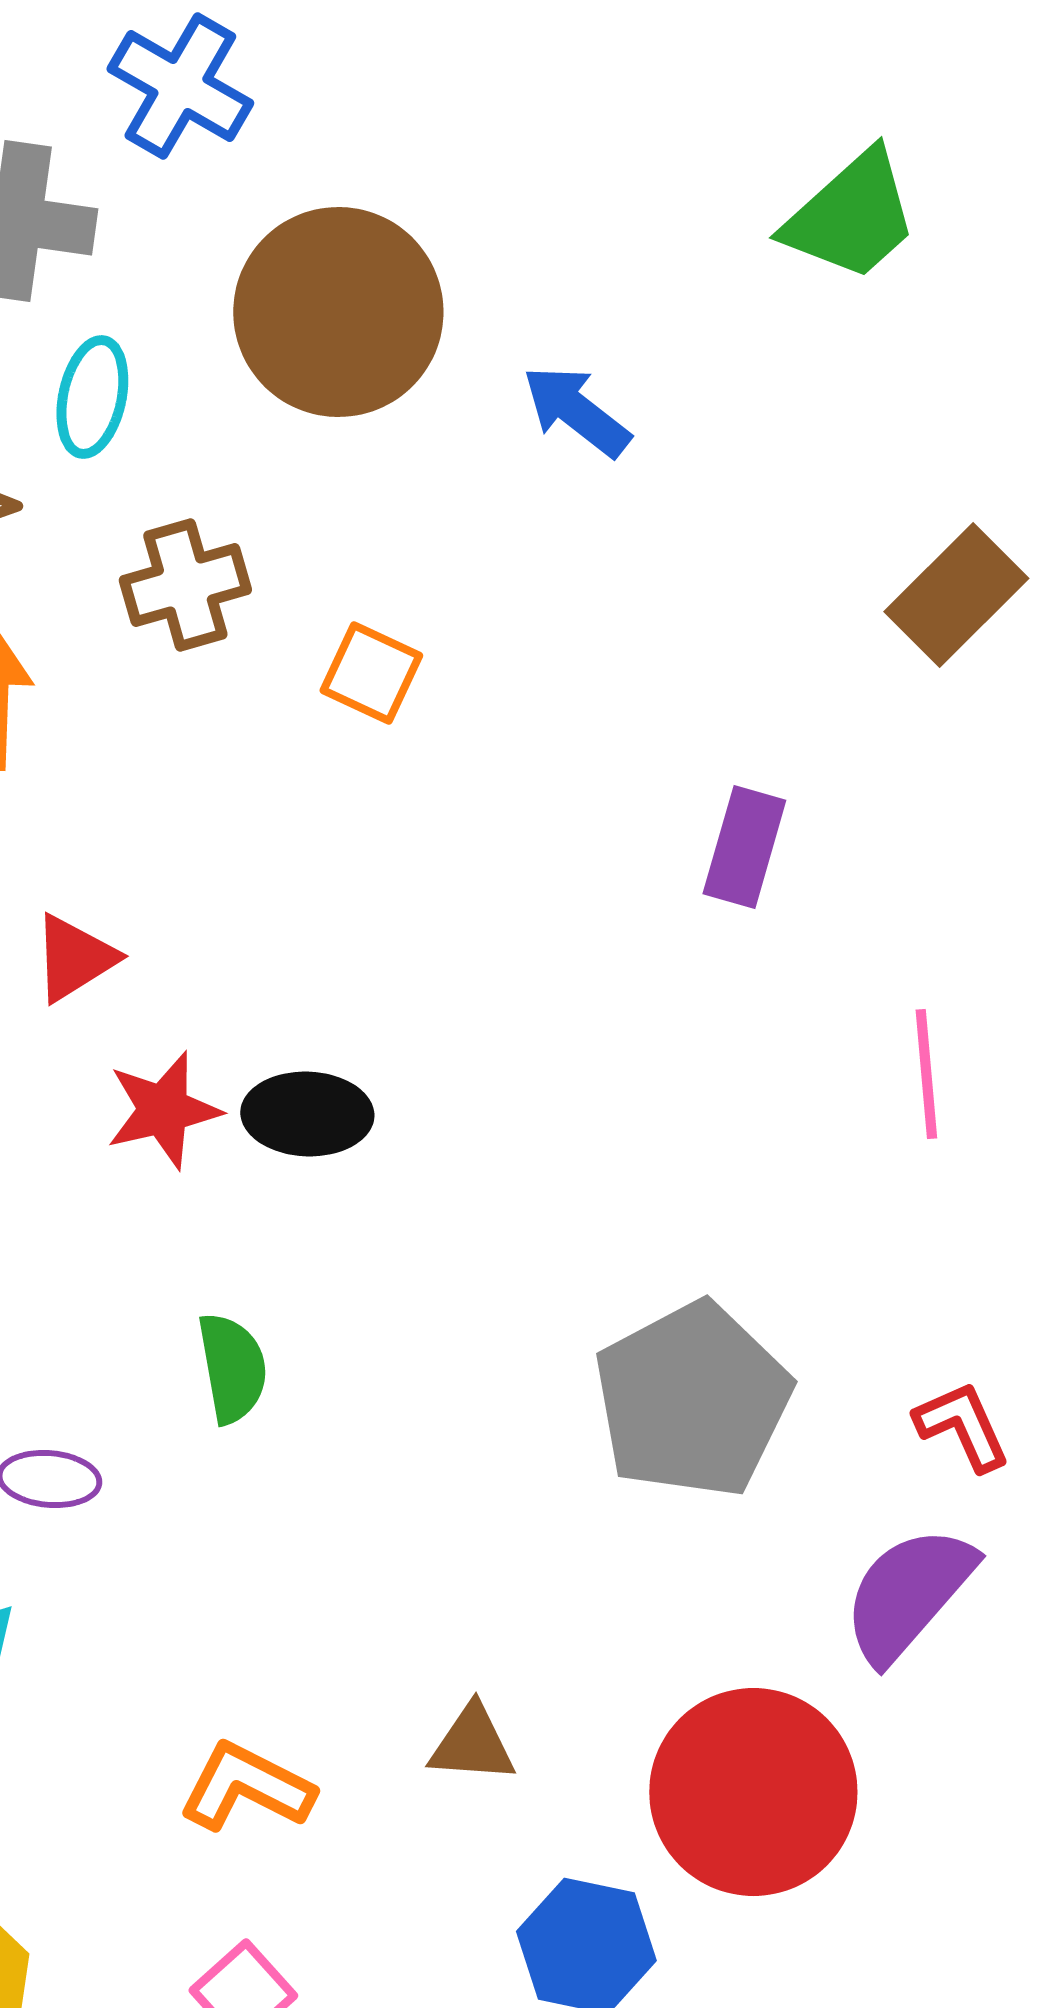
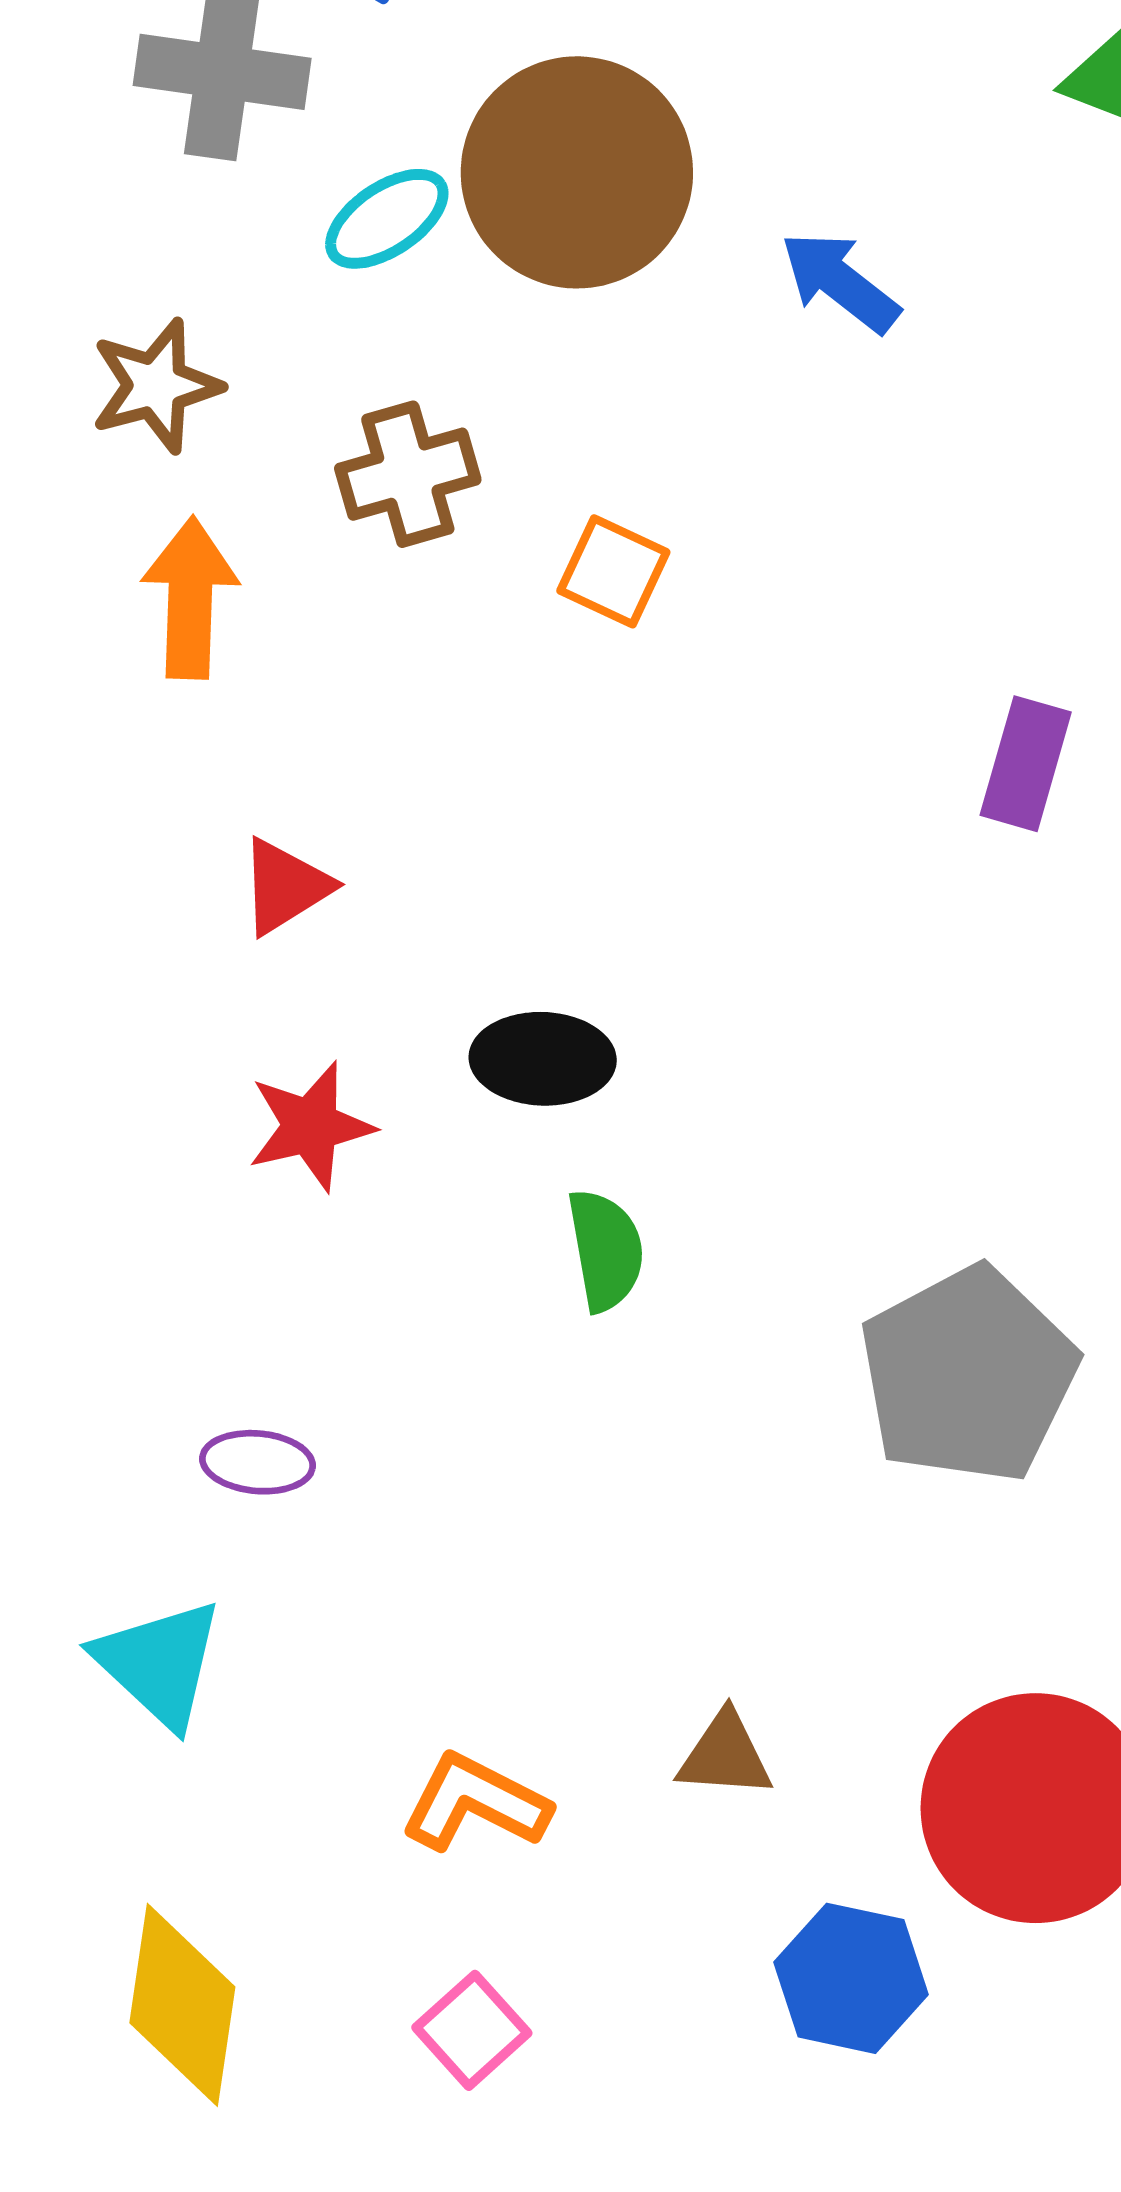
cyan ellipse: (92, 397) -> (387, 219), moved, turned 44
red star: (163, 1110) -> (311, 1126), moved
green semicircle: (232, 1368) -> (606, 1250), moved

